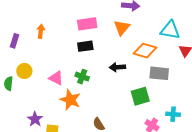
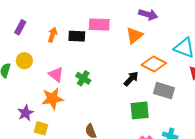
orange arrow: (41, 31) -> (52, 35), moved
black rectangle: (85, 46) -> (77, 36), moved
black arrow: (117, 67) -> (131, 79), moved, turned 126
orange star: (70, 100) -> (52, 99), moved, turned 30

